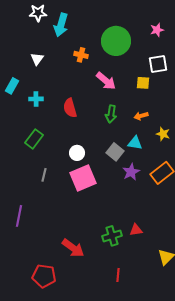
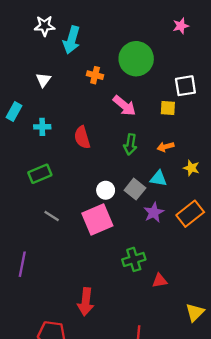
pink star: (157, 30) -> (181, 26), moved
green rectangle: (34, 139) -> (40, 174), turned 30
white circle: (77, 153) -> (106, 190), moved
gray line: (44, 175) -> (52, 216), turned -72
green cross: (112, 236) -> (134, 259), moved
red arrow: (73, 248) -> (86, 302), turned 60

